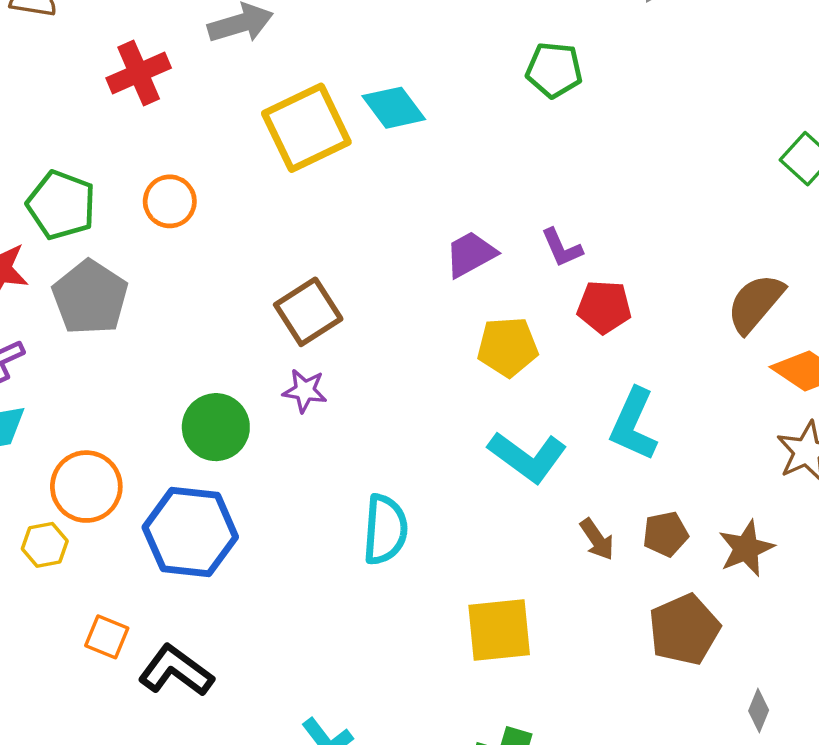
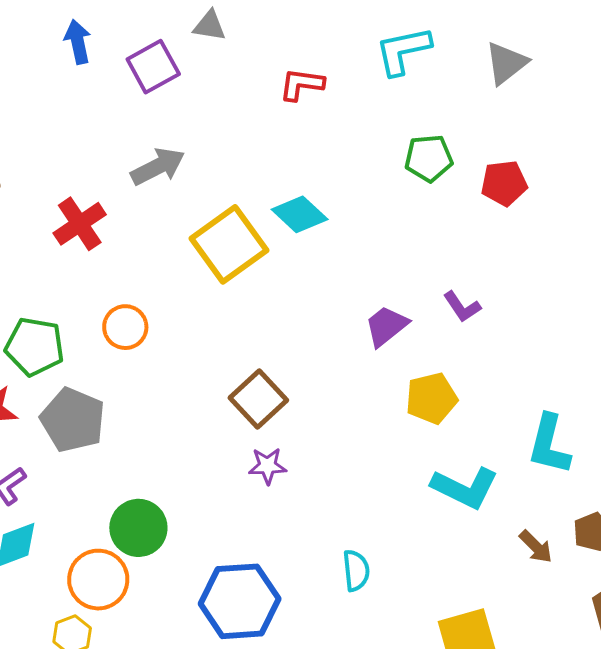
red pentagon: (604, 307) -> (504, 183), moved
green circle: (216, 427) -> (138, 528), moved
cyan semicircle: (385, 530) -> (356, 570), size x0.7
blue hexagon: (190, 532) -> (240, 601), moved

